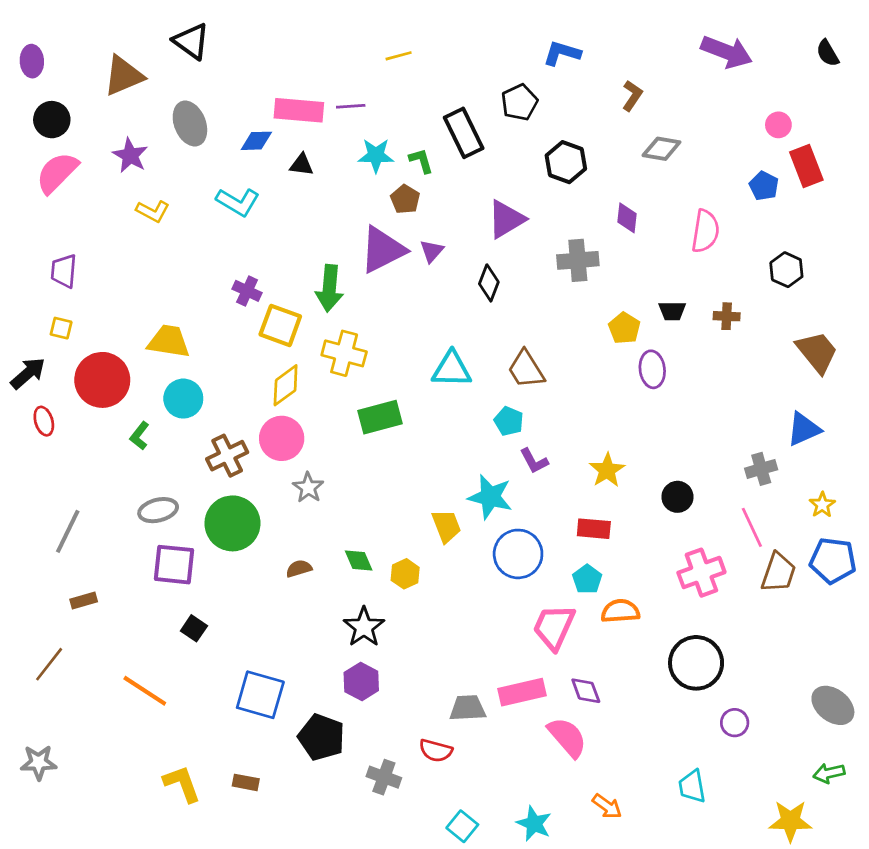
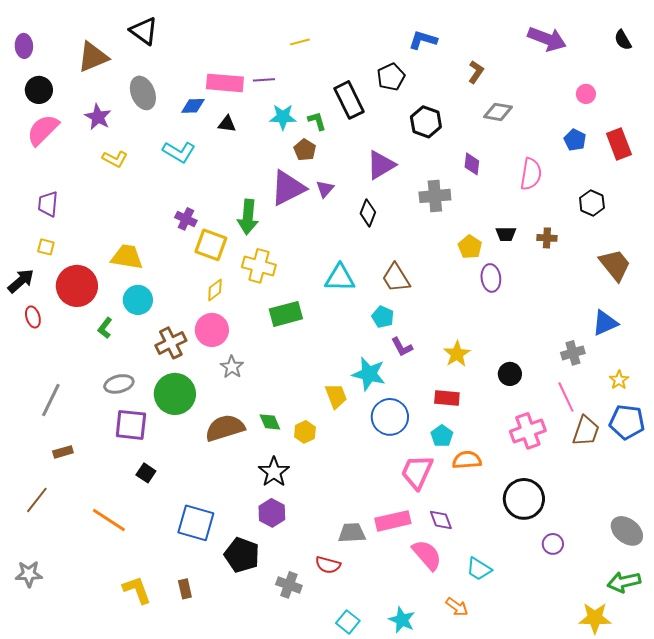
red rectangle: (806, 166) -> (619, 144), moved
yellow diamond: (286, 385) -> (215, 290), size x0.7
brown semicircle: (299, 569) -> (225, 428), size x2.0
green arrow: (829, 773) -> (624, 582), size x1.4
brown rectangle: (246, 782) -> (185, 589), turned 66
cyan trapezoid: (692, 786) -> (479, 569), moved, turned -48

